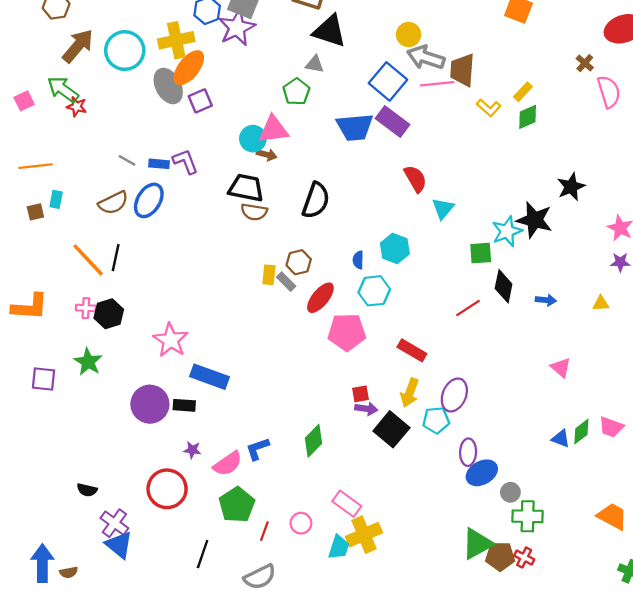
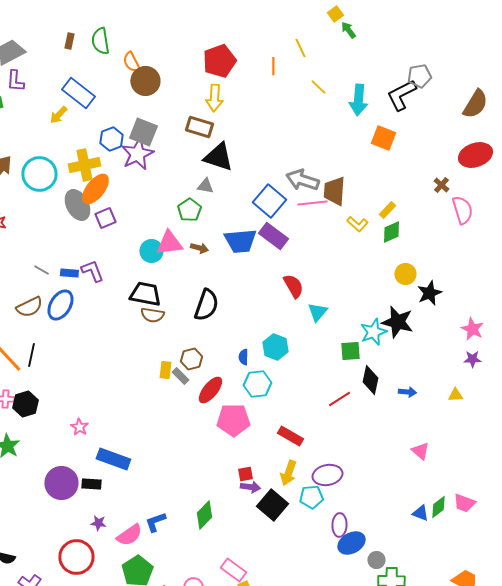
yellow circle: (409, 35) -> (405, 274), moved
brown arrow: (267, 155) -> (199, 248), moved
pink star: (171, 340) -> (79, 427), size x0.6
purple ellipse: (454, 395) -> (327, 475), turned 56

